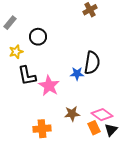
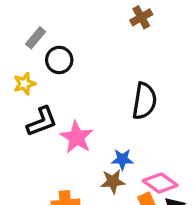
gray rectangle: (10, 23) -> (36, 38), moved
blue star: (77, 74) -> (122, 159), moved
black L-shape: (27, 76) -> (42, 121), turned -100

